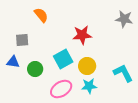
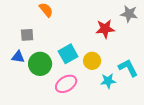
red star: (82, 35) -> (105, 29), moved
green circle: (35, 69) -> (40, 64), size x1.5
cyan star: (89, 86) -> (108, 81), moved

